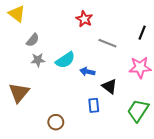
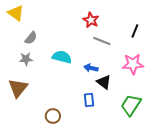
red star: (84, 19) -> (91, 20), moved
gray star: (38, 60) -> (26, 59), moved
cyan semicircle: (65, 60) -> (62, 57), turned -132
blue arrow: (87, 72) -> (91, 68), moved

